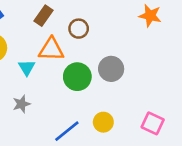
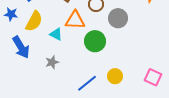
cyan triangle: (27, 68) -> (56, 34), turned -32
gray circle: (111, 69) -> (118, 18), moved

